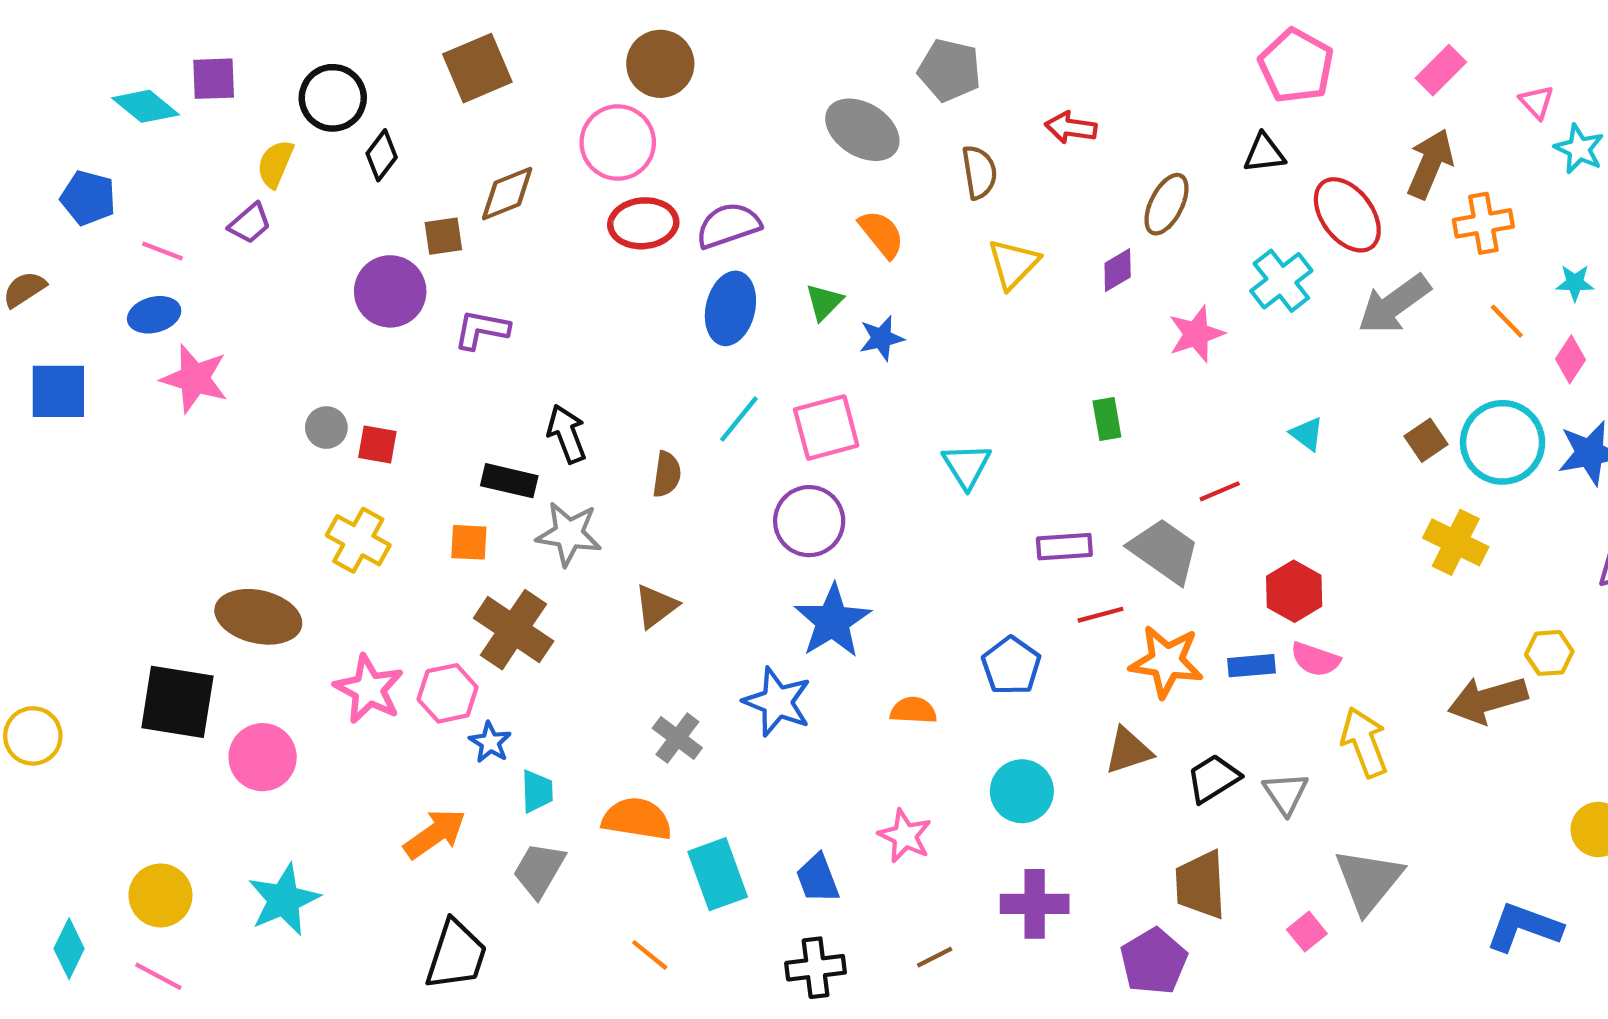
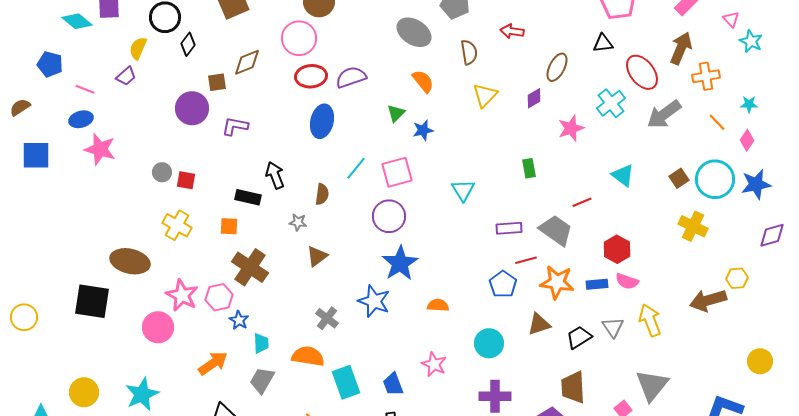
blue ellipse: (730, 308) -> (322, 121), moved
cyan triangle: (1307, 434) -> (623, 175), size x1.4
gray star: (569, 534) -> (298, 222), moved, size x0.6
blue pentagon: (1011, 666) -> (503, 284), moved
pink circle: (263, 757) -> (158, 327), moved
gray triangle: (1286, 793) -> (613, 327), moved

